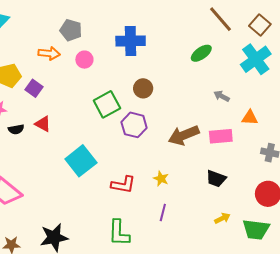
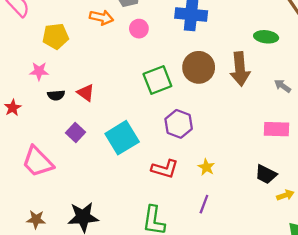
green ellipse: (201, 53) -> (266, 37), turned 35
purple square: (34, 88) -> (75, 133), moved
brown circle: (143, 88) -> (199, 67), size x1.5
purple hexagon: (134, 125) -> (179, 124), moved
brown arrow: (184, 135) -> (240, 69), moved, turned -80
yellow arrow: (222, 218) -> (285, 195), moved

